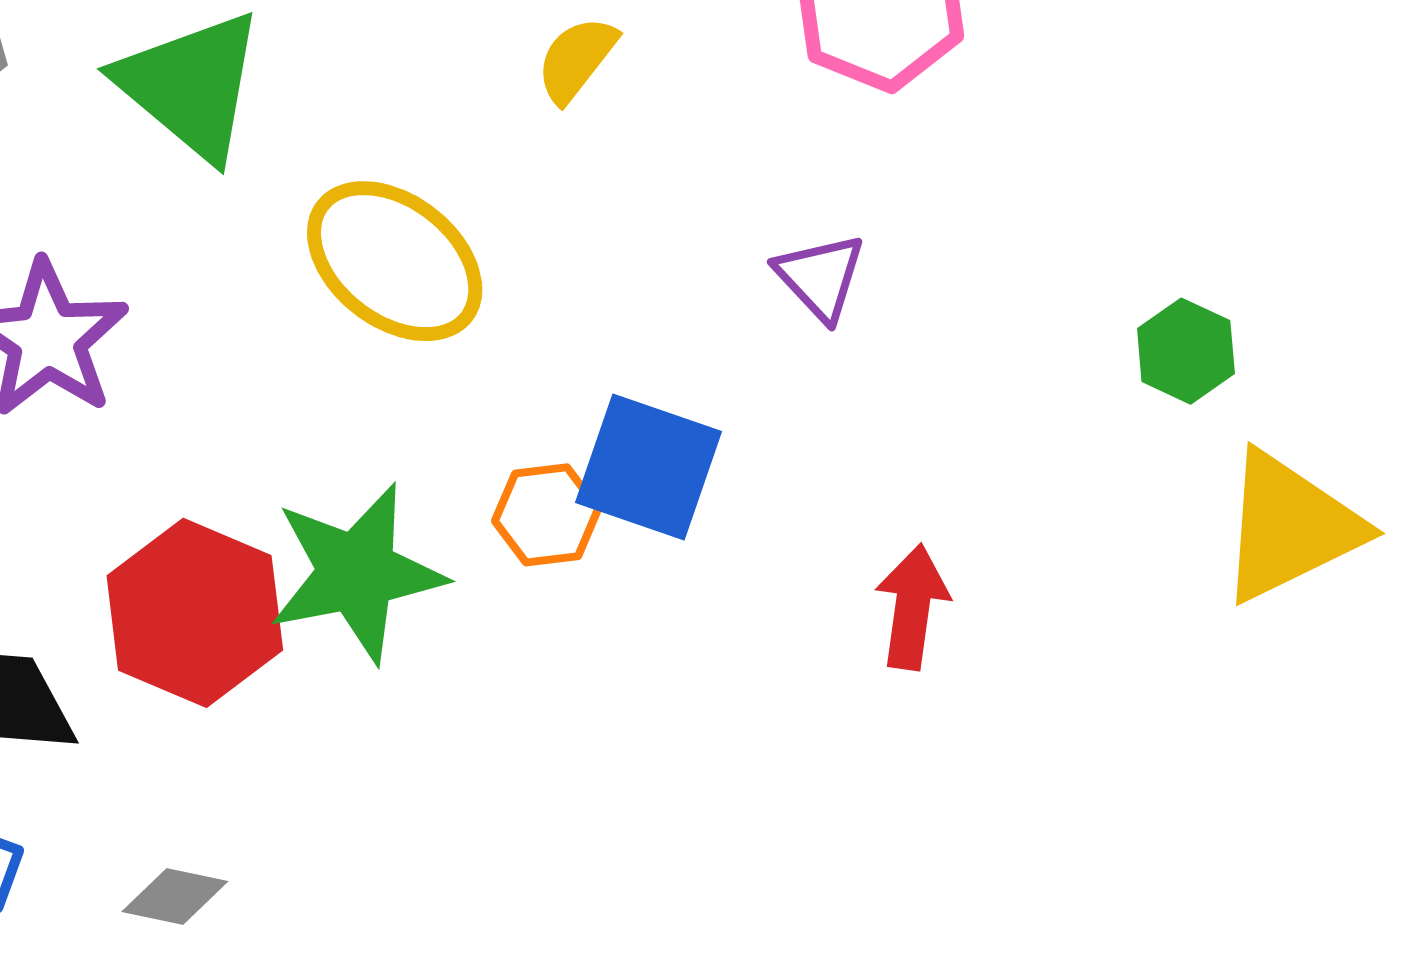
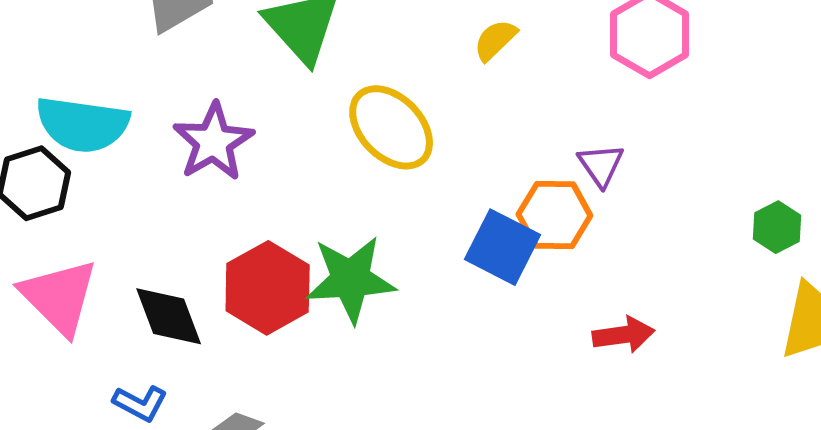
orange hexagon: (547, 515) -> (554, 215), moved, size x1.4
red arrow: (912, 607) -> (623, 335), turned 66

